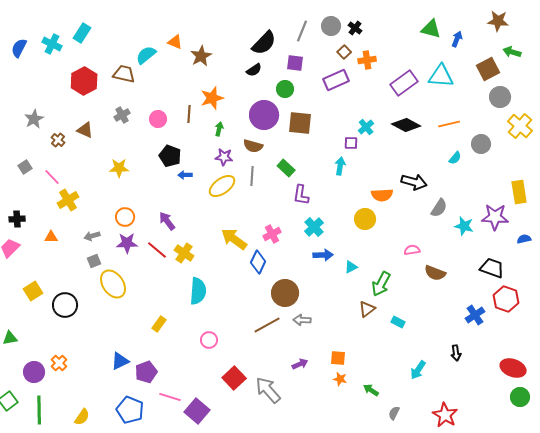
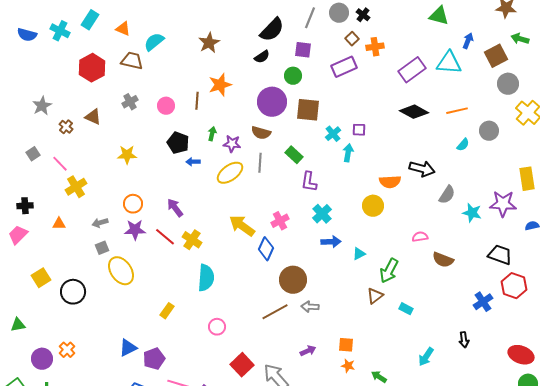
blue arrow: (457, 39) -> (468, 41), moved
orange triangle: (175, 42) -> (123, 29), moved
blue semicircle: (19, 48) -> (27, 35), turned -102
cyan cross: (366, 127) -> (333, 134), moved
green arrow: (219, 129) -> (212, 134), moved

